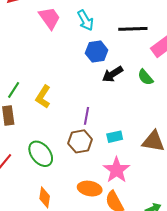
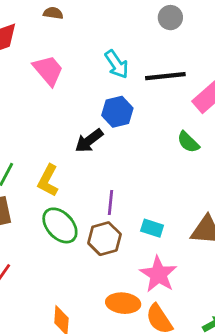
cyan arrow: (85, 20) -> (117, 64), moved
black arrow: (113, 74) -> (89, 141), moved
cyan rectangle: (115, 137) -> (152, 228), turned 35
green ellipse: (41, 154) -> (60, 225), moved

